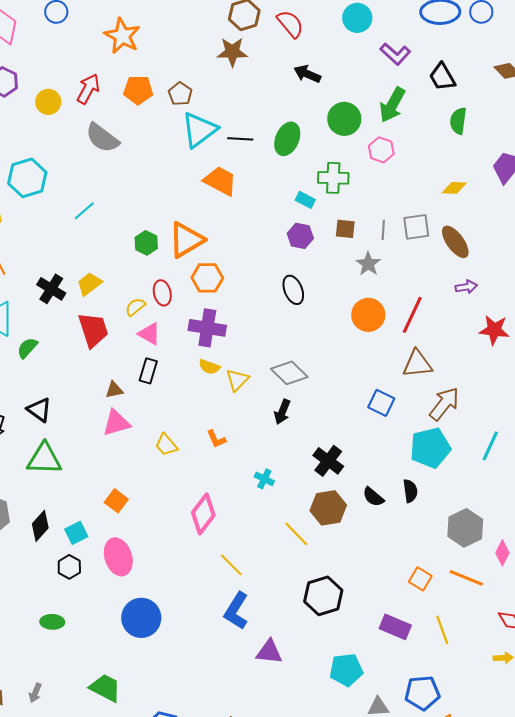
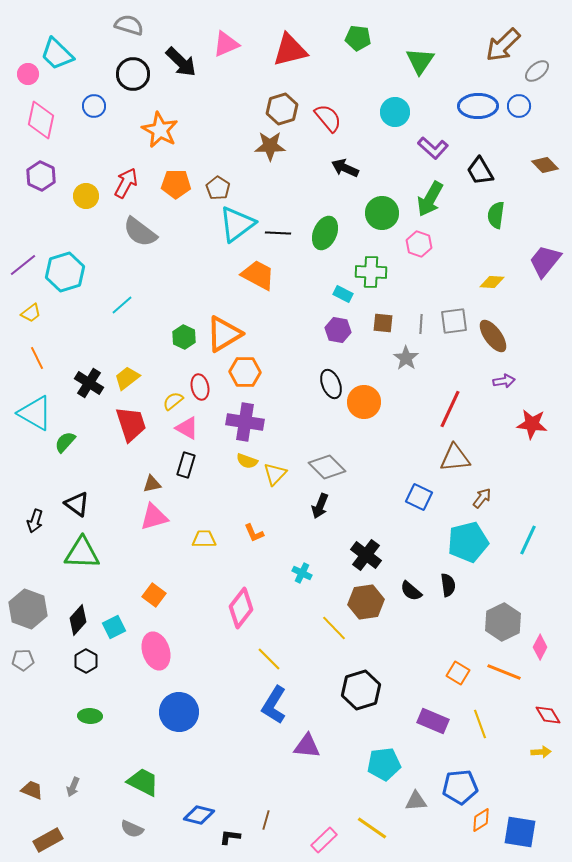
orange circle: (368, 315) -> (364, 402), moved
brown arrow: (444, 404) -> (482, 498), size x0.6
yellow trapezoid: (166, 445) -> (204, 539), turned 130
black hexagon: (69, 567) -> (86, 661), moved

